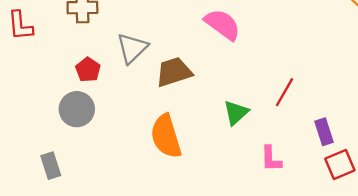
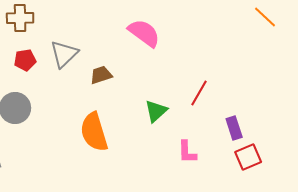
red pentagon: (88, 70) -> (25, 60), moved, turned 30
brown trapezoid: (174, 72) -> (101, 75), size x0.7

